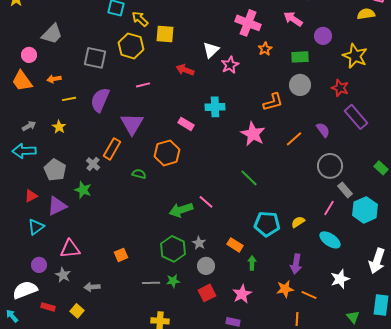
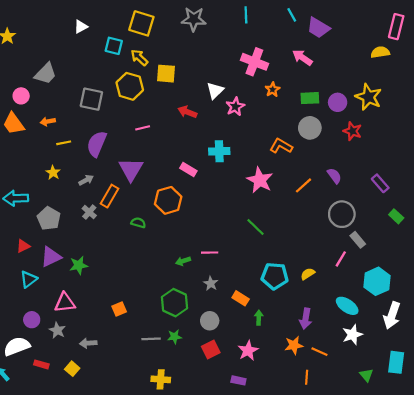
purple circle: (323, 36) -> (338, 102), moved
orange L-shape: (273, 102) -> (281, 146), turned -135
purple rectangle: (356, 117) -> (380, 183), moved, size x0.7
gray arrow: (29, 126) -> (86, 180), moved
green star: (83, 190) -> (79, 265), moved, turned -30
pink line: (206, 202) -> (210, 253), turned -42
green arrow: (181, 210) -> (183, 261), size x0.6
cyan hexagon: (365, 210) -> (377, 281), moved
cyan ellipse: (330, 240) -> (347, 306), moved
gray star: (199, 243) -> (211, 283), moved

